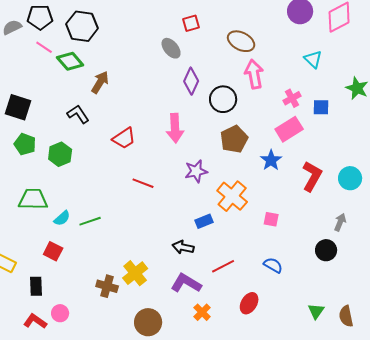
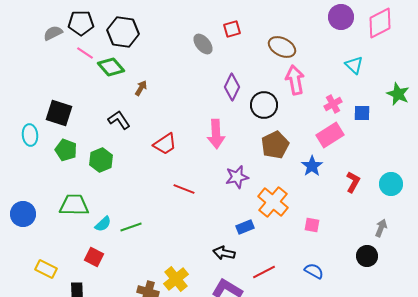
gray ellipse: (171, 48) -> (203, 44), moved
brown arrow: (100, 82) -> (141, 88), size x0.7
red L-shape: (312, 176) -> (353, 182), size x0.7

